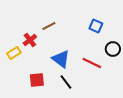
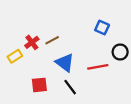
brown line: (49, 26) -> (52, 40), moved
red line: (92, 63) -> (98, 67), turned -36

